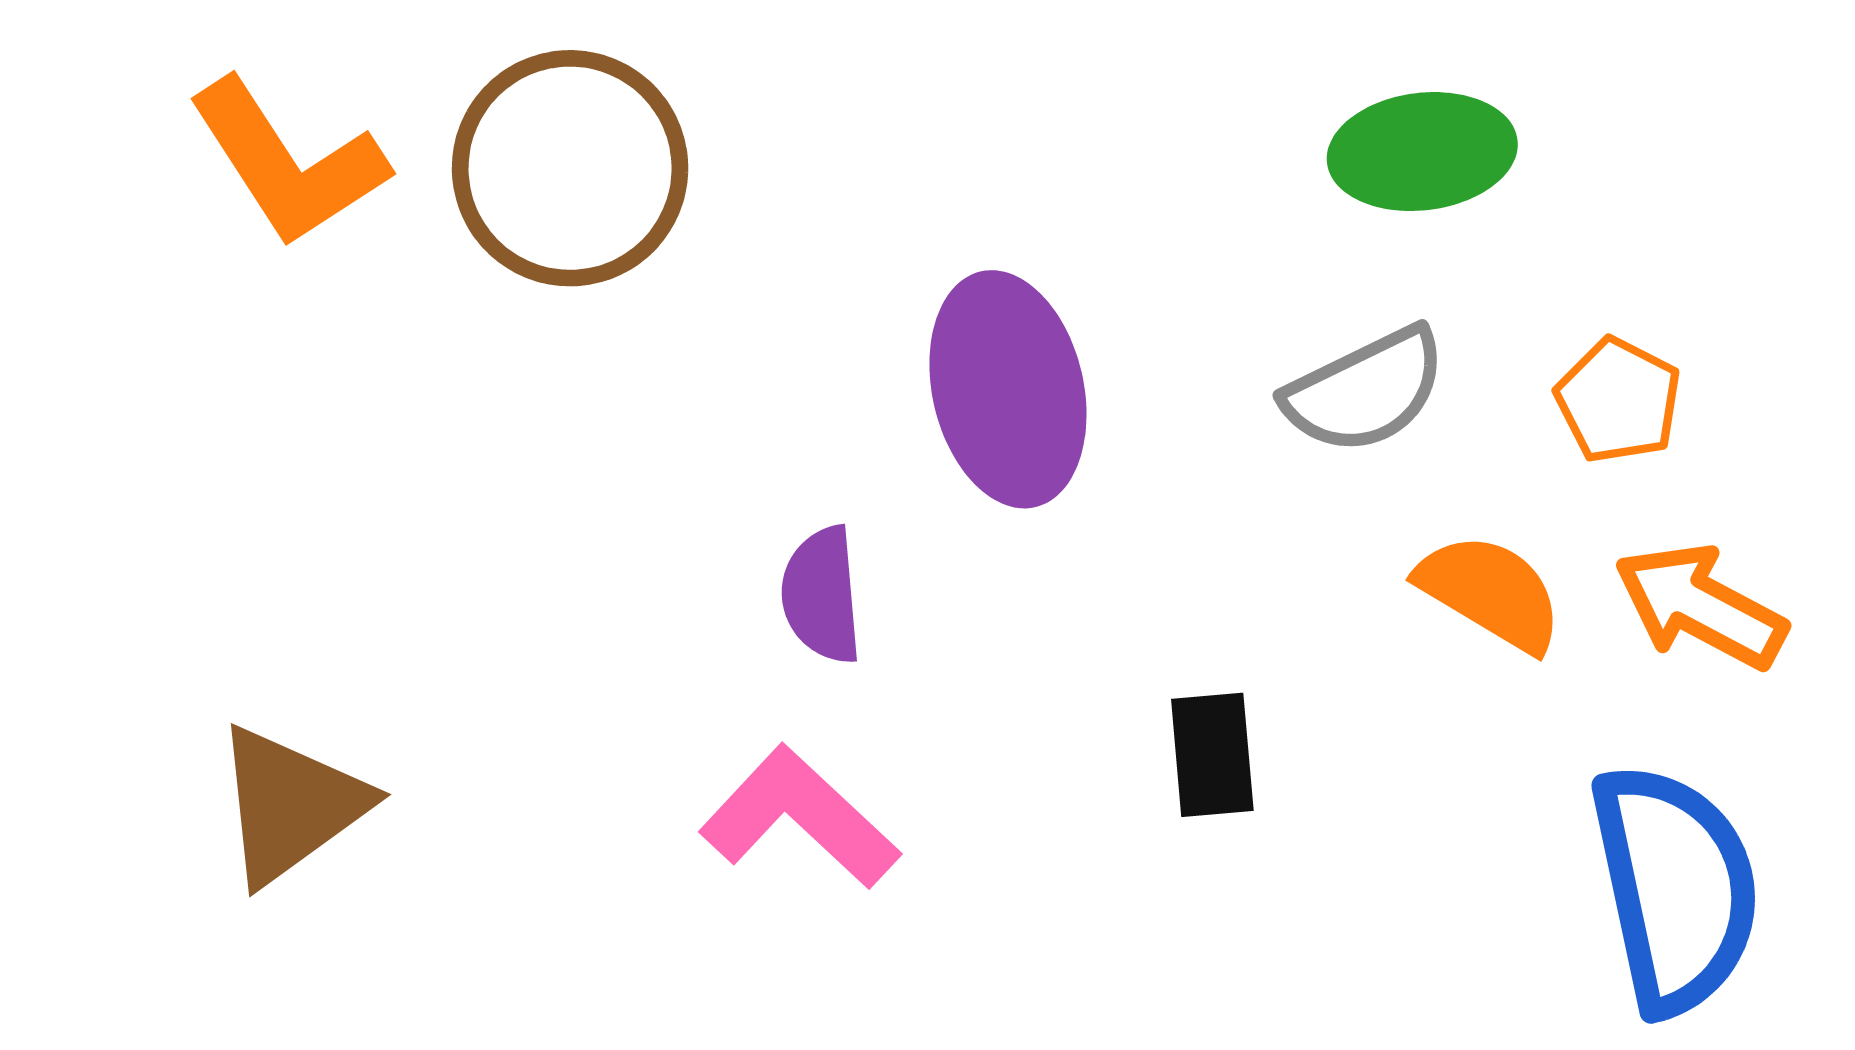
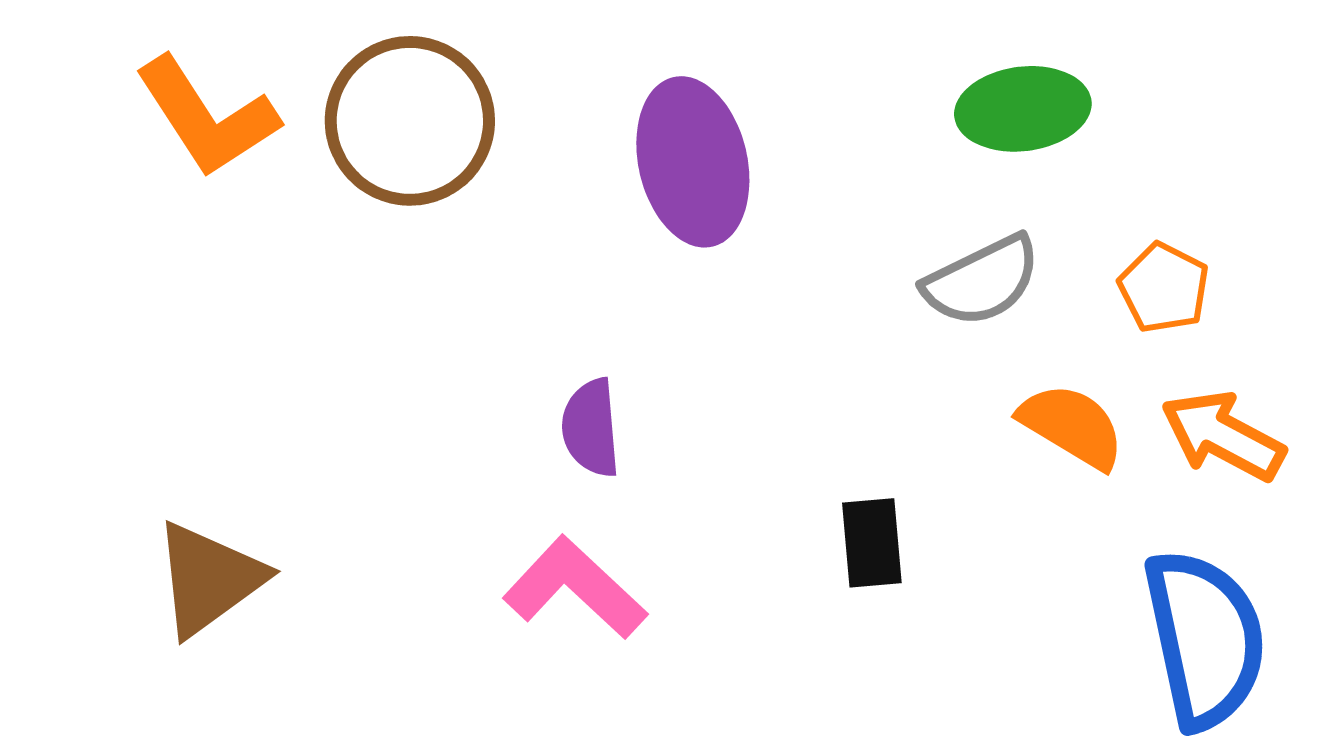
purple ellipse: (1008, 389) -> (693, 162), moved

